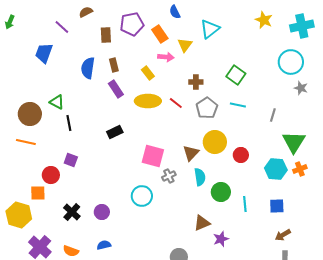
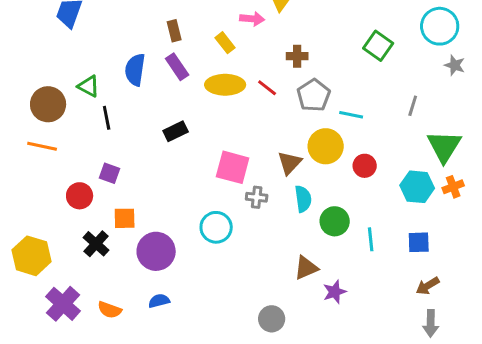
blue semicircle: (88, 68) -> (135, 70), moved
green square: (236, 75) -> (378, 46), moved
cyan line: (238, 105) -> (351, 115), moved
gray cross: (169, 176) -> (257, 197), turned 32
orange square: (38, 193) -> (125, 218), moved
black cross: (72, 212) -> (96, 244), moved
purple circle: (102, 212) -> (156, 251), size x1.6

